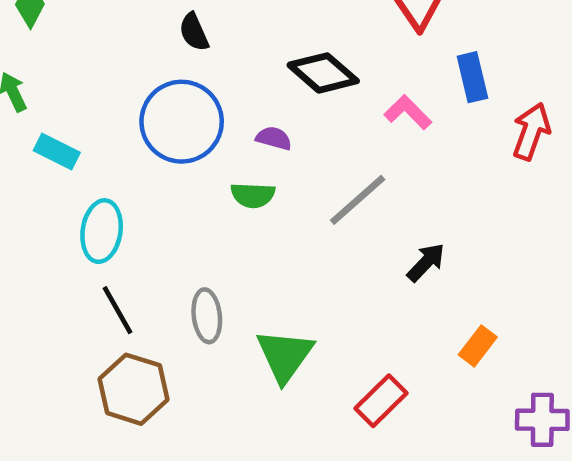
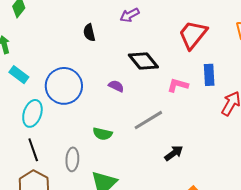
pink L-shape: (408, 112) -> (178, 85), turned -40
blue circle: (182, 122) -> (64, 86), moved
green semicircle: (253, 195) -> (103, 134), moved

